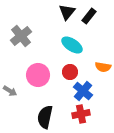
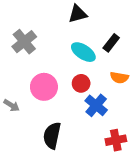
black triangle: (67, 12) -> (78, 14), turned 36
black rectangle: (89, 16) -> (111, 43), moved
red cross: (81, 114) -> (116, 140), moved

